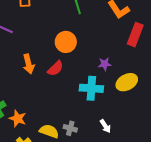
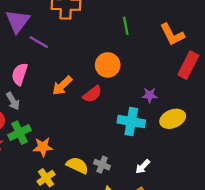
orange arrow: (29, 64) -> (62, 86), turned 54
orange star: (18, 119) -> (43, 147), turned -30
white arrow: (105, 126) -> (143, 167), turned 72

